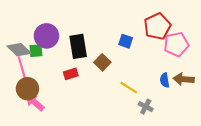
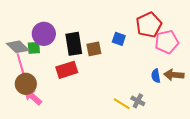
brown square: (102, 62) -> (94, 49), moved, turned 35
red rectangle: (71, 74) -> (67, 70), size x1.5
yellow line: (129, 88) -> (122, 104), moved

